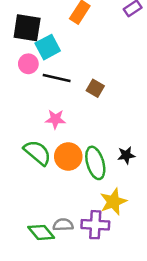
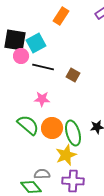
black square: (27, 28) -> (15, 40), moved
yellow star: (113, 202) -> (66, 155), moved
gray semicircle: (63, 225) -> (42, 174), moved

